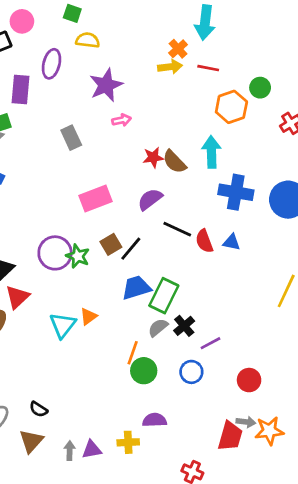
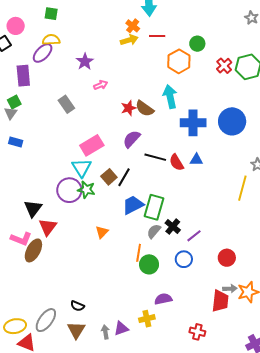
yellow semicircle: (88, 40) -> (51, 40), moved
purple ellipse: (52, 64) -> (43, 53), turned 40
purple star: (106, 85) -> (85, 62), size x0.7
cyan triangle: (63, 325) -> (82, 168), moved

